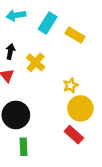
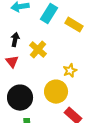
yellow circle: (80, 108) -> (56, 92), moved

